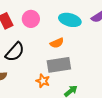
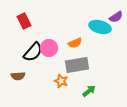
pink circle: (31, 19) -> (49, 48), moved
cyan ellipse: (70, 20) -> (100, 27), moved

